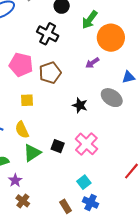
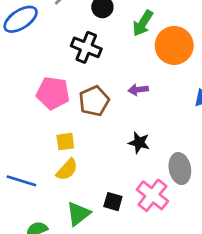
purple arrow: (92, 63) -> (138, 90), moved, turned 32
gray ellipse: (112, 98) -> (180, 169), moved, turned 50
yellow semicircle: (22, 130) -> (67, 170), moved, turned -108

